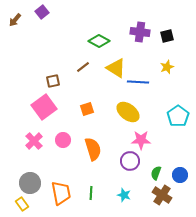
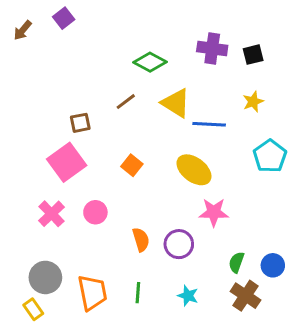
orange square: (87, 109) -> (132, 165), turned -32
cyan pentagon: (178, 116) -> (270, 156), moved
orange semicircle: (93, 149) -> (141, 240), moved, size x0.7
purple circle: (130, 161) -> (179, 244), moved

